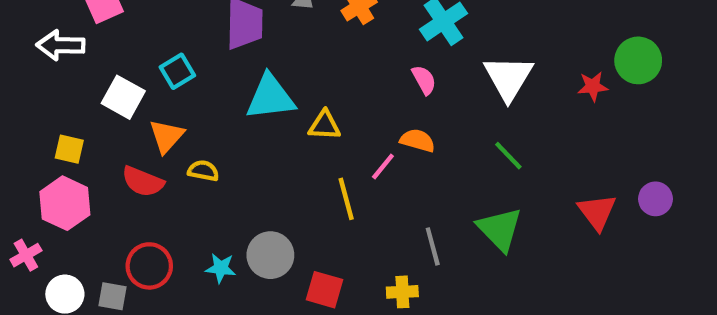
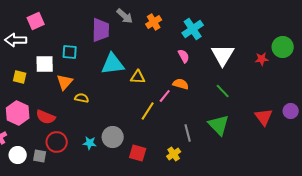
cyan square: (177, 71) -> (70, 52), turned 35
white square: (123, 97) -> (45, 64), turned -30
yellow square: (69, 149) -> (20, 77), moved
red semicircle: (143, 182) -> (46, 117), moved
yellow line: (346, 199) -> (148, 111), turned 48
yellow cross: (402, 292) -> (174, 154), turned -32

